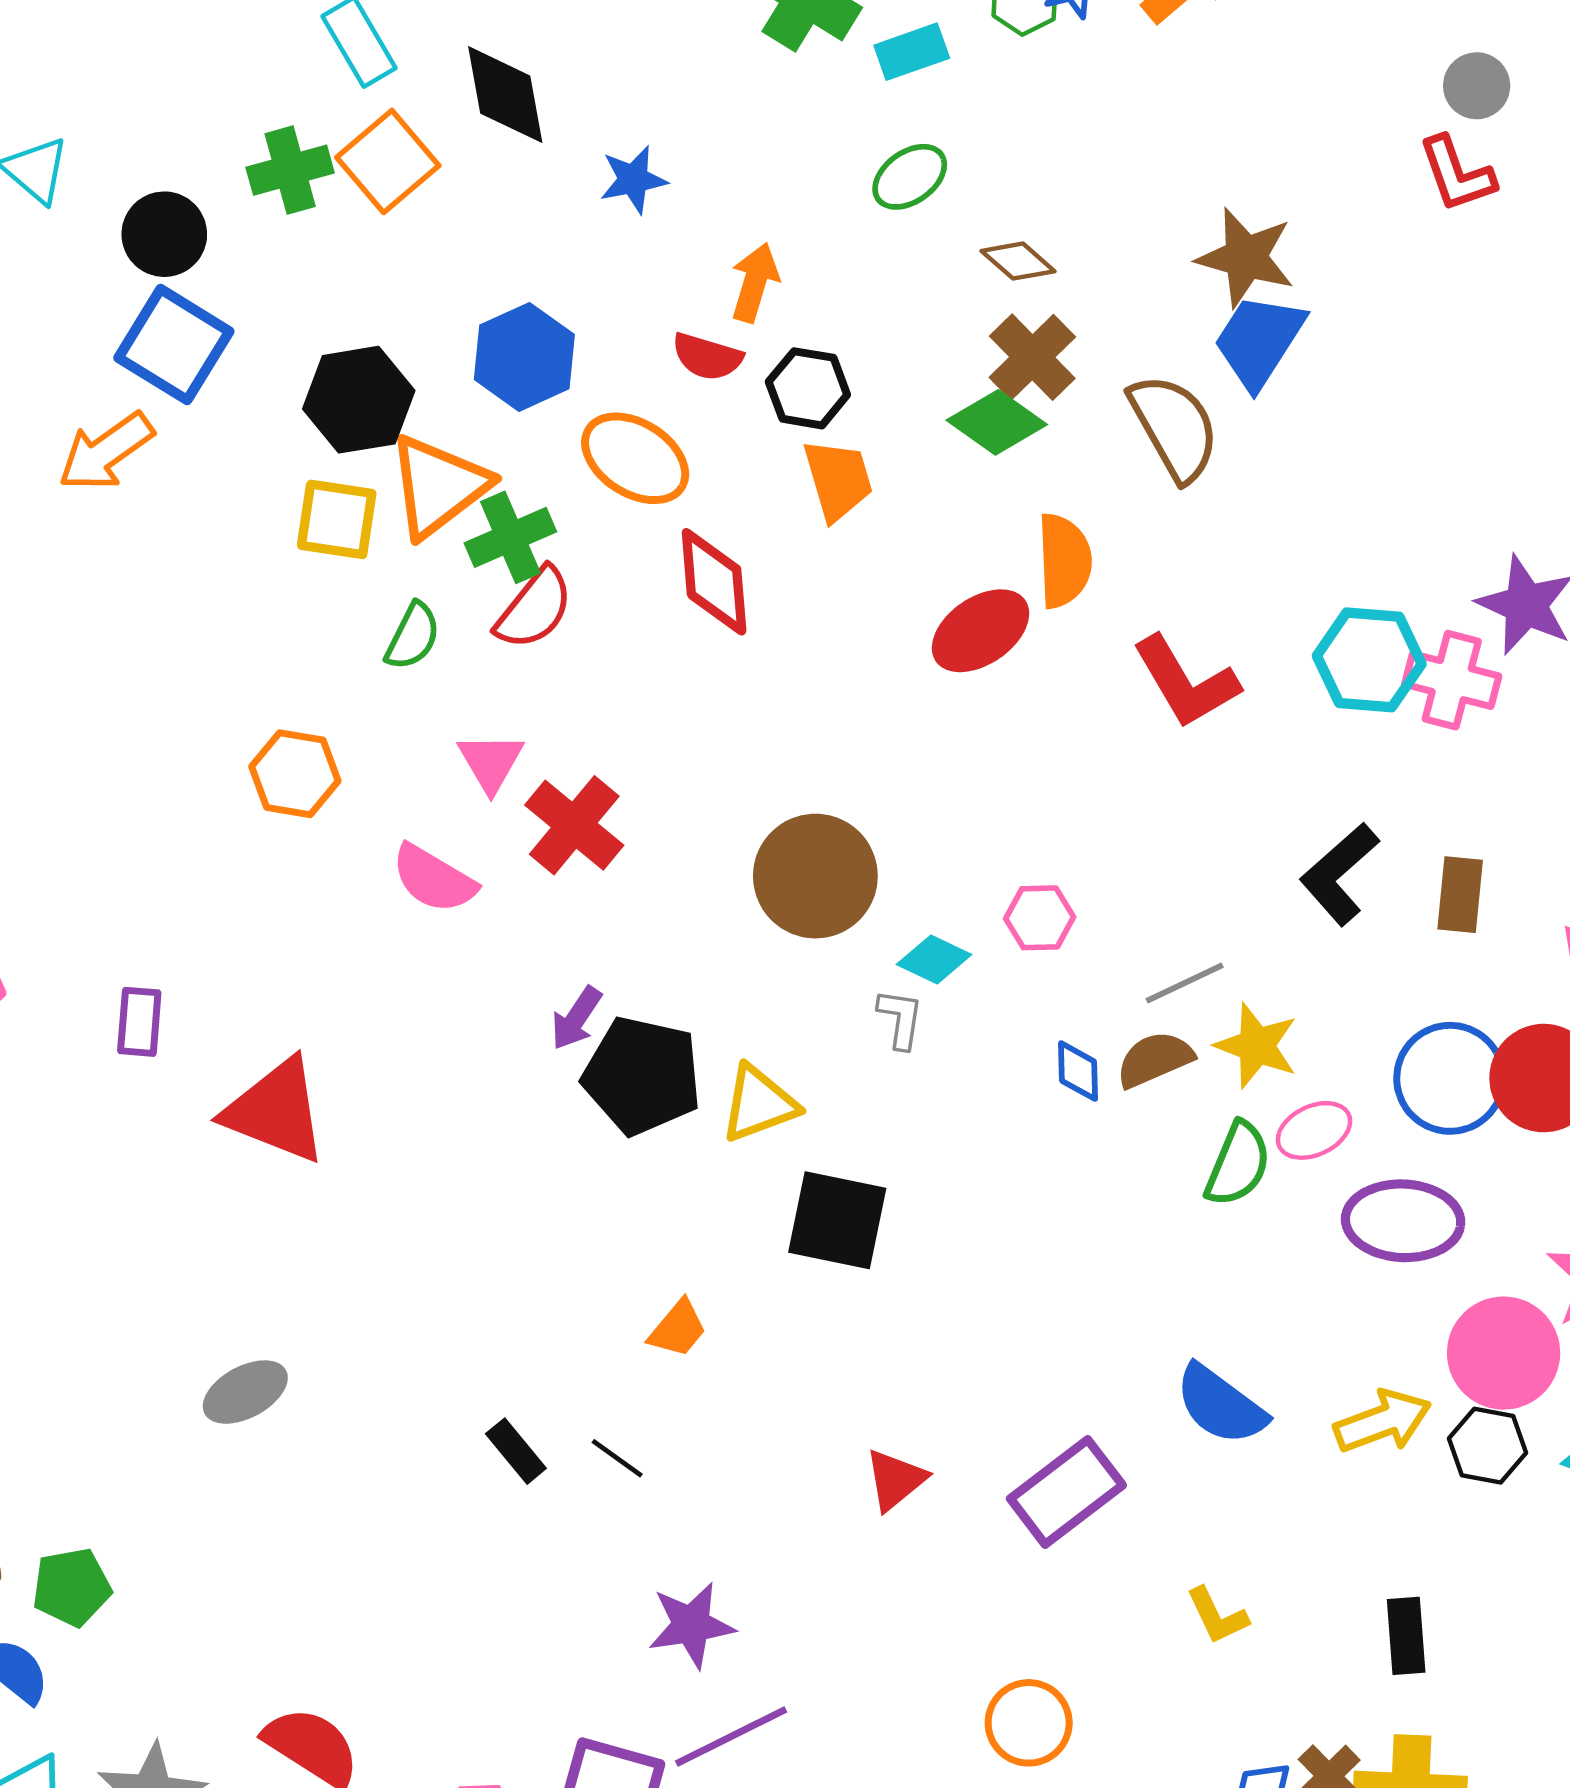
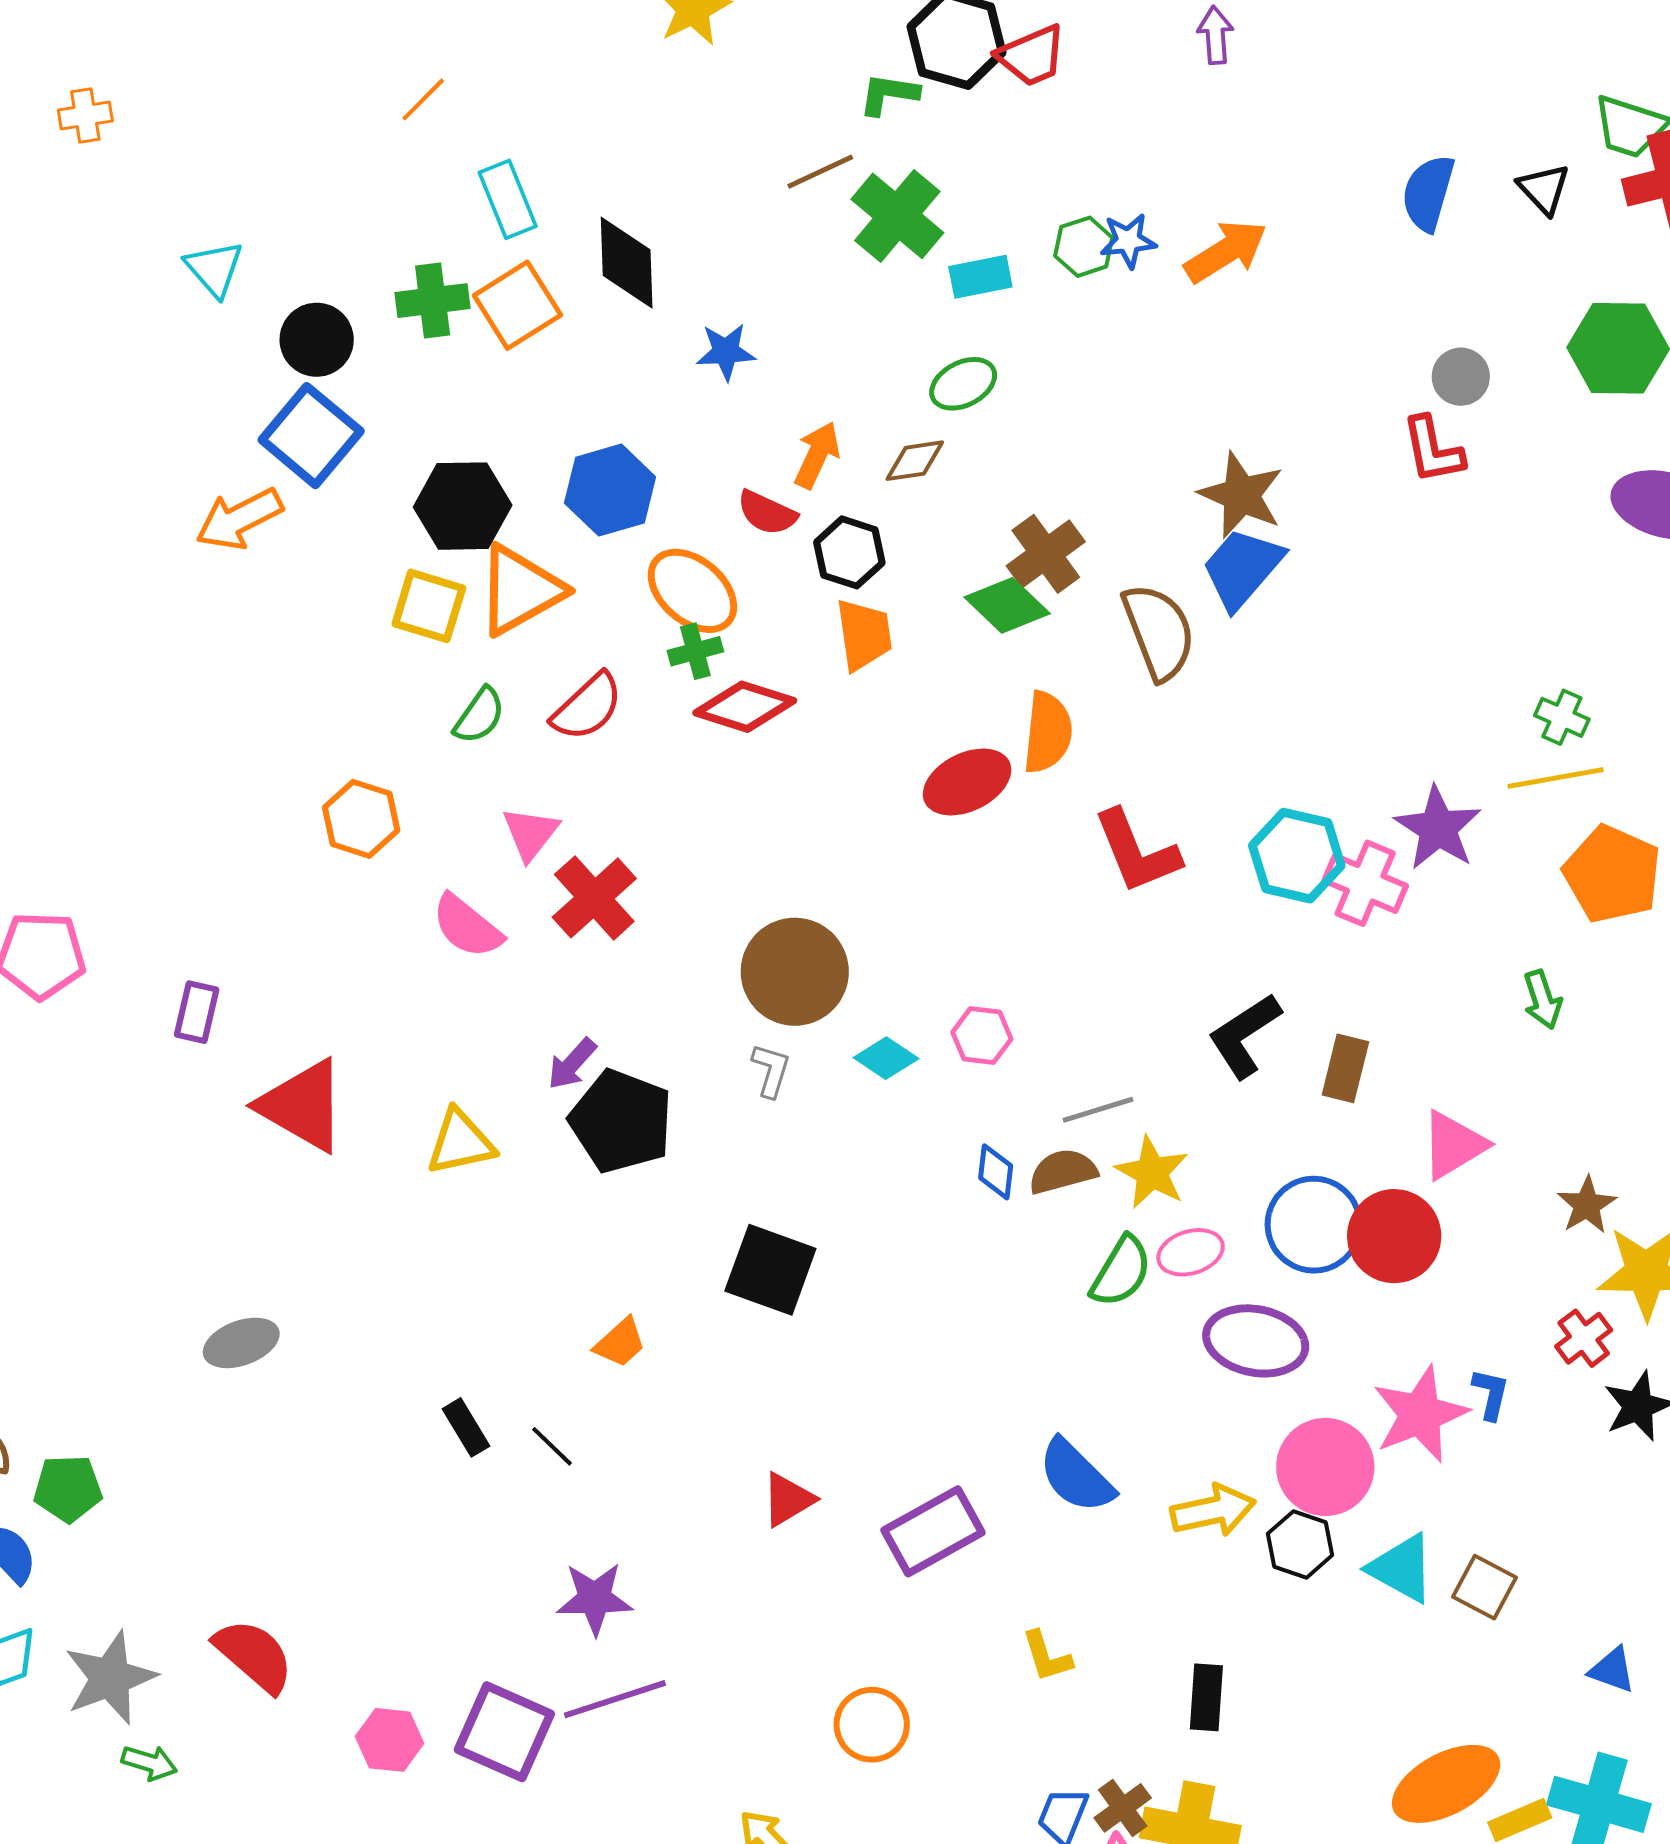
brown diamond: (1018, 261) -> (915, 461), moved, turned -58
green cross: (510, 537) -> (695, 651), moved, size x0.7
red diamond: (714, 582) -> (745, 707), turned -76
gray L-shape: (900, 1019) -> (771, 1070), moved
yellow triangle: (759, 1104) -> (460, 1142), moved

